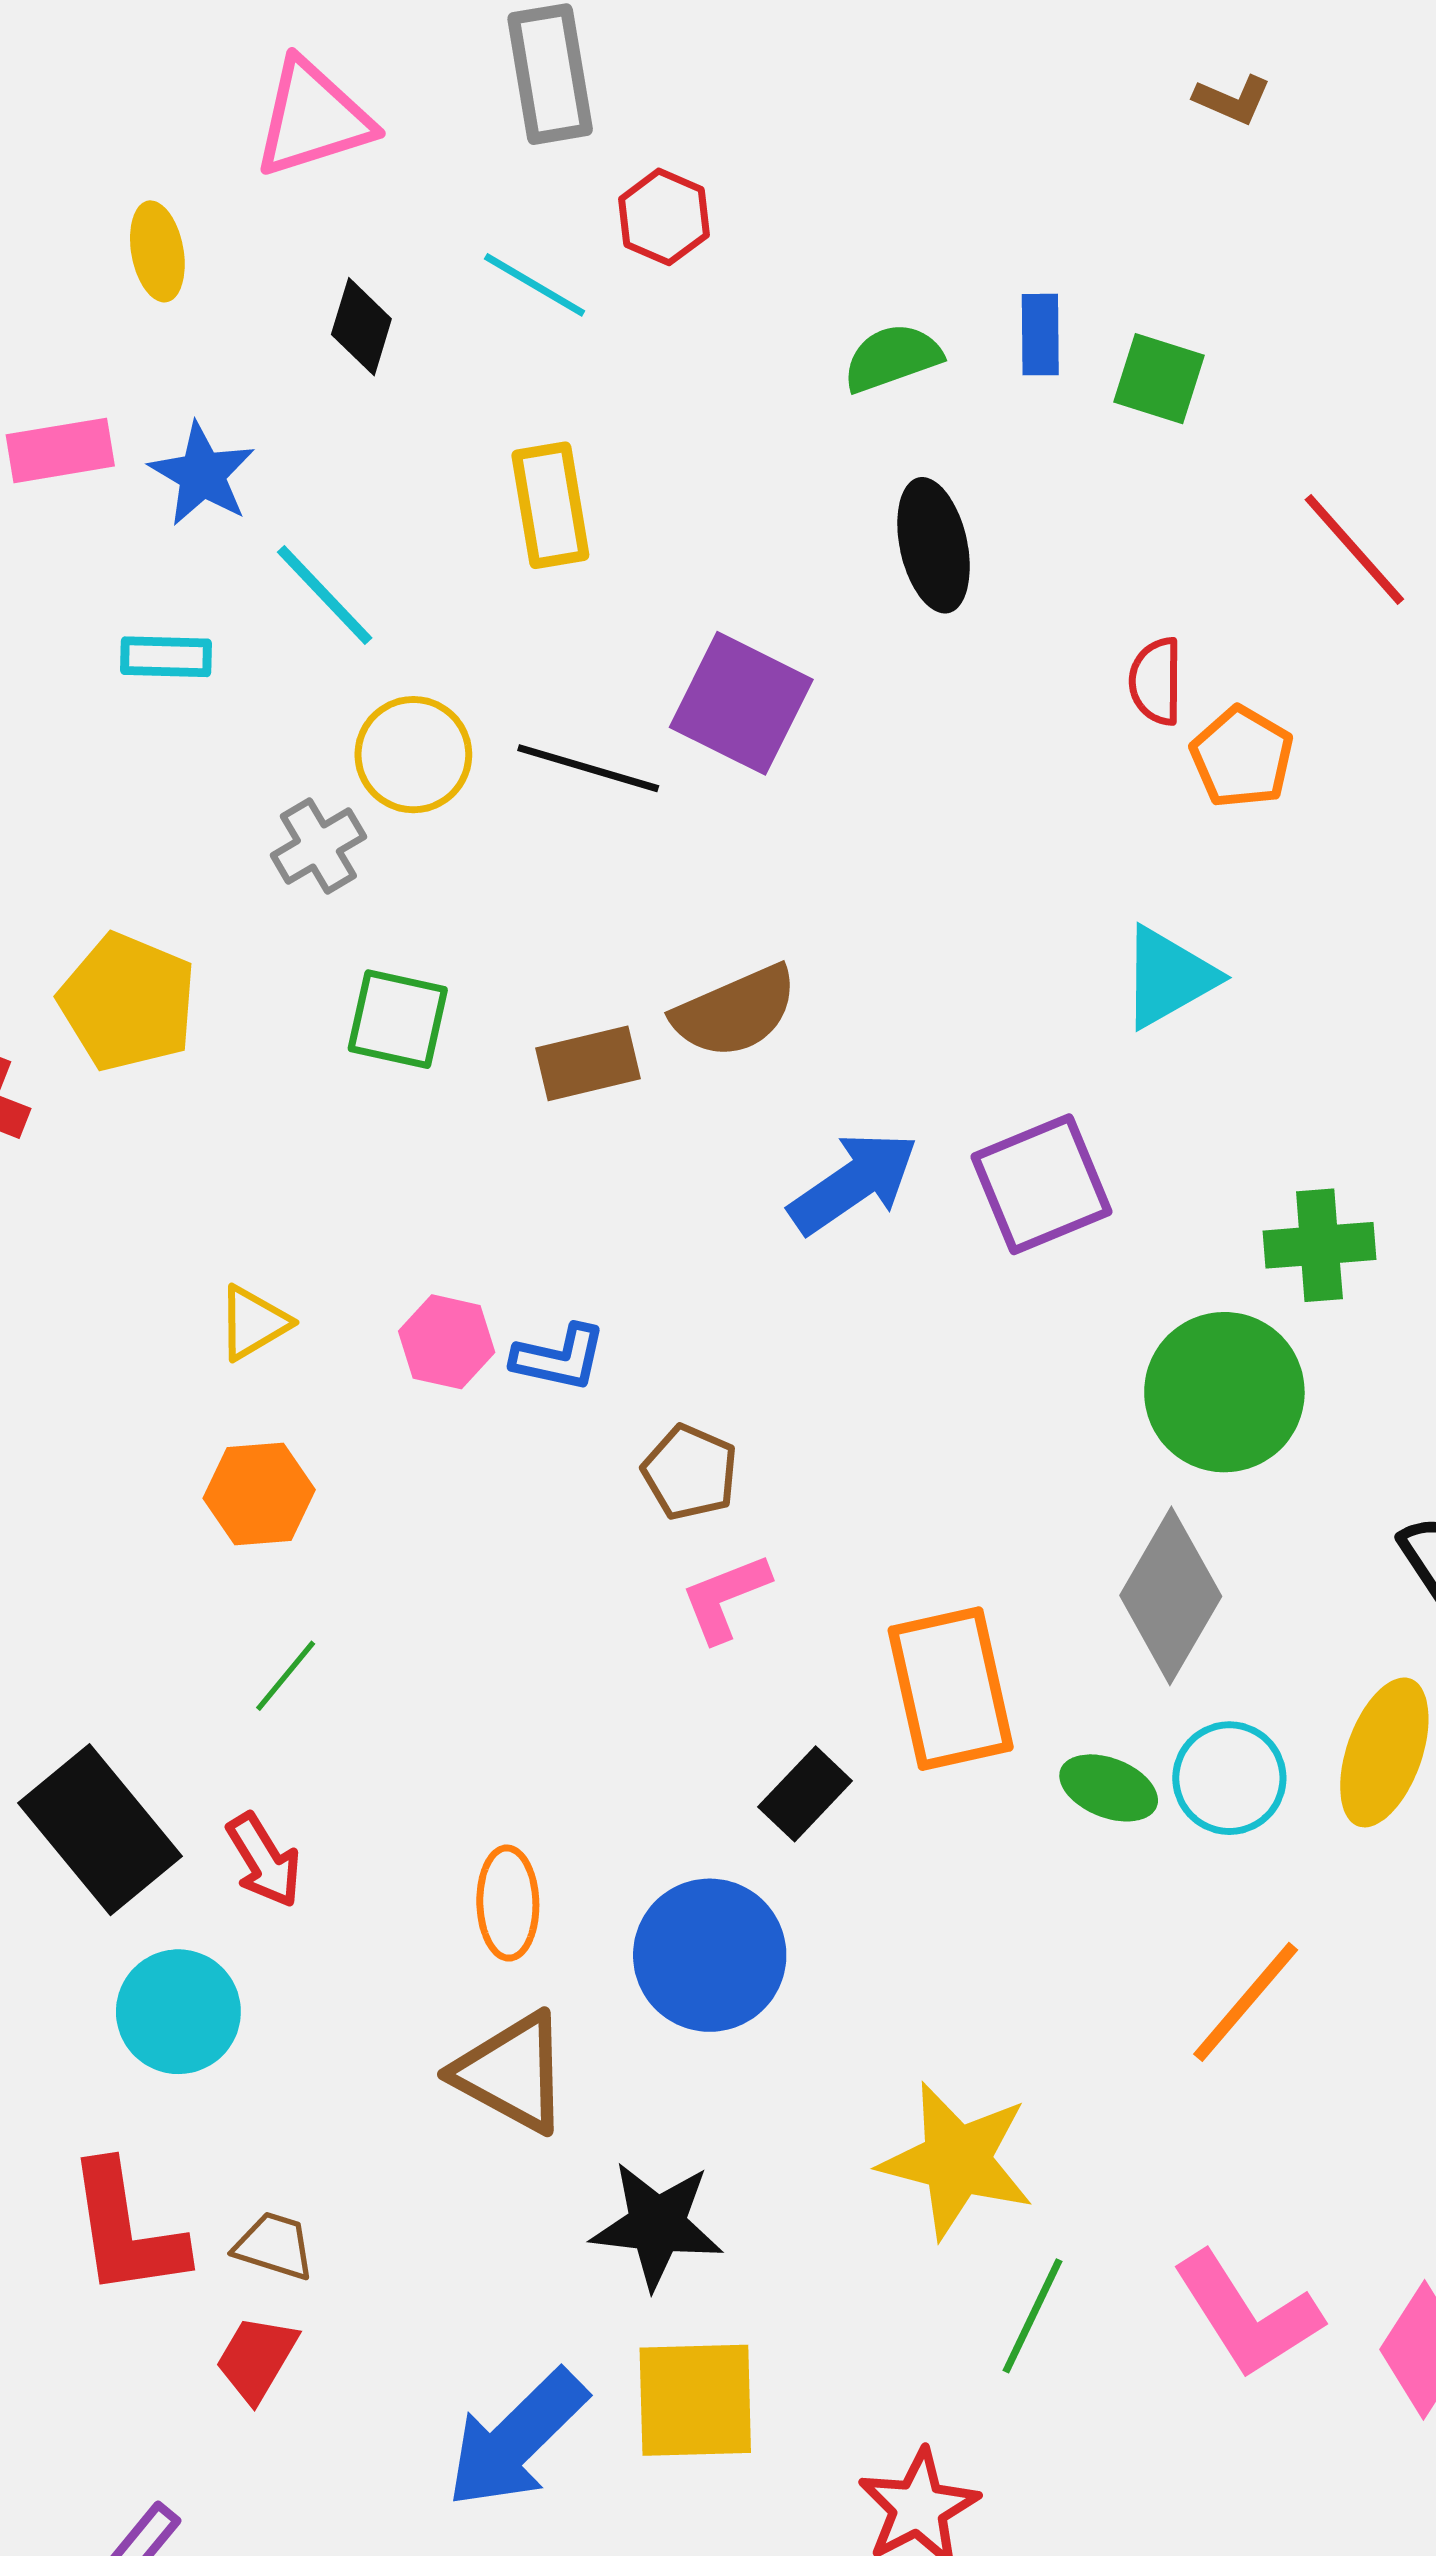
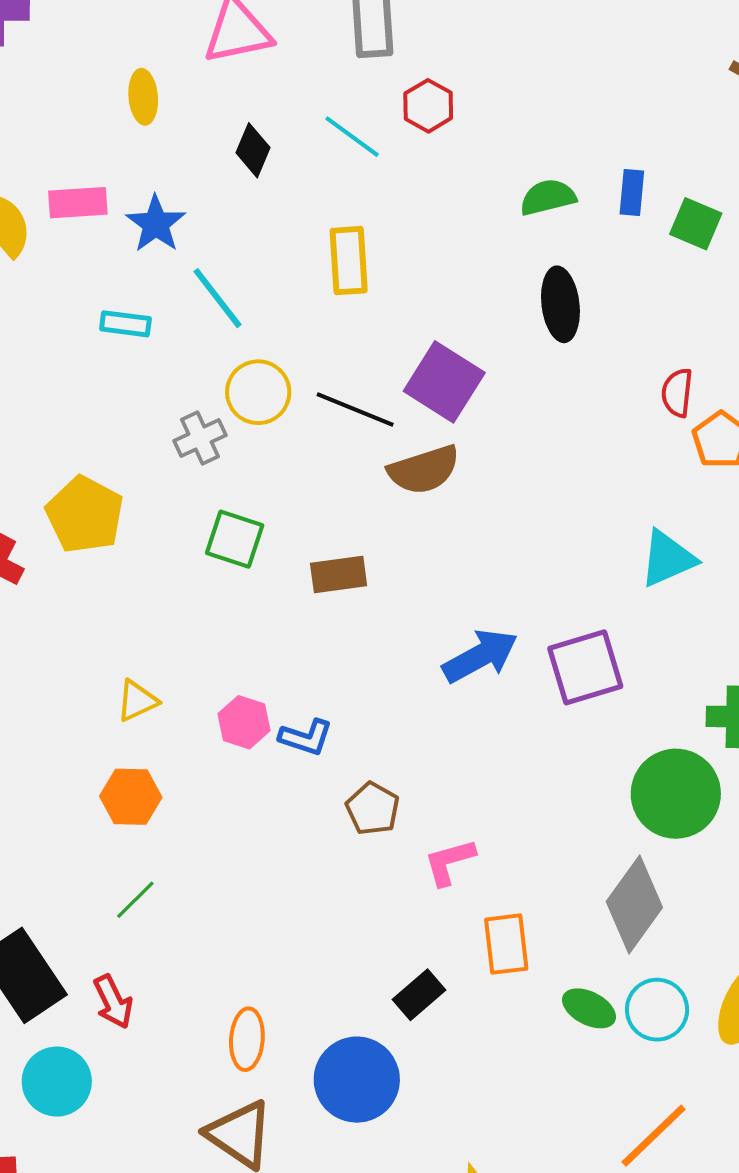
brown semicircle: (735, 1012) -> (424, 470), moved
pink L-shape: (725, 1598) -> (450, 862), moved
orange rectangle: (951, 1689) -> (506, 944), size x0.7

